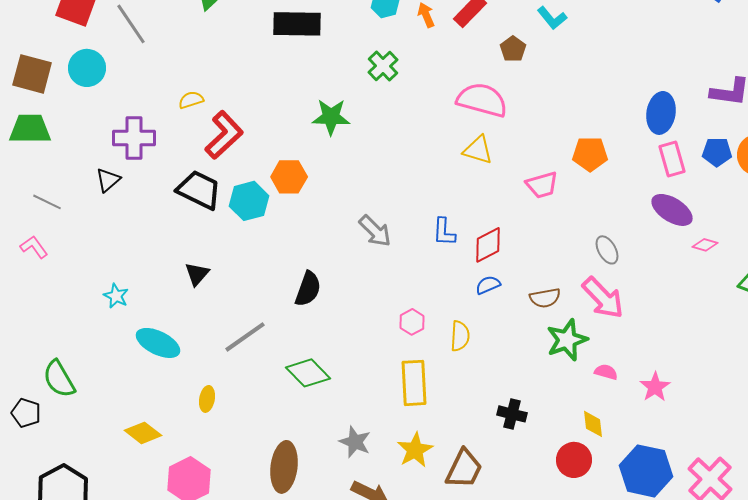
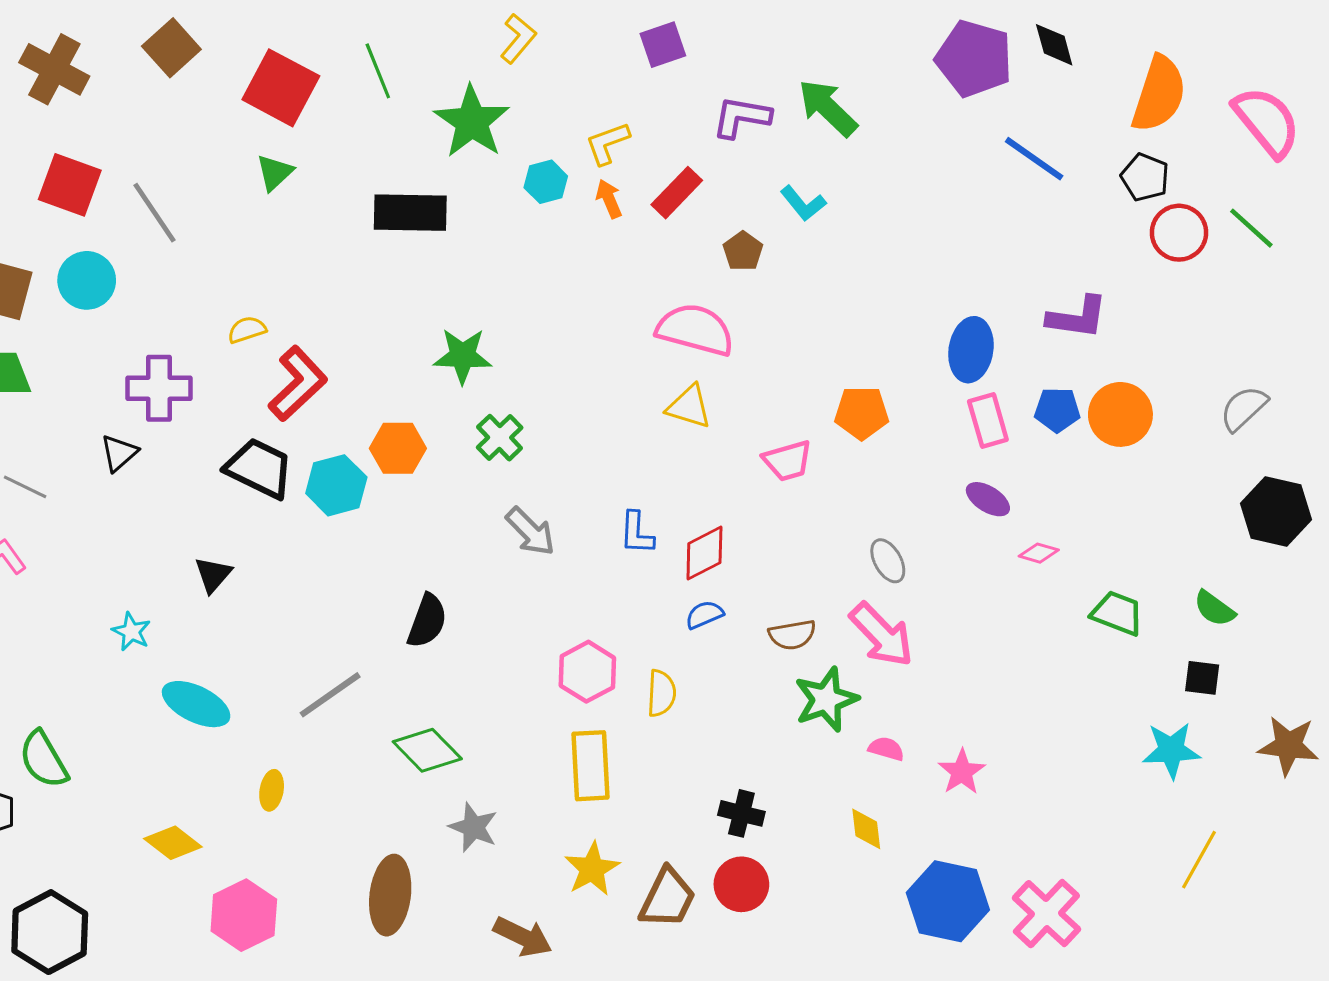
green cross: (383, 66) -> (500, 438), moved
purple ellipse: (672, 210) -> (988, 499), size x0.7
black triangle: (197, 274) -> (213, 575), moved
pink hexagon: (412, 322) -> (587, 672), size x1.5
gray star: (355, 442) -> (473, 827), moved
red circle: (574, 460) -> (741, 884), moved

